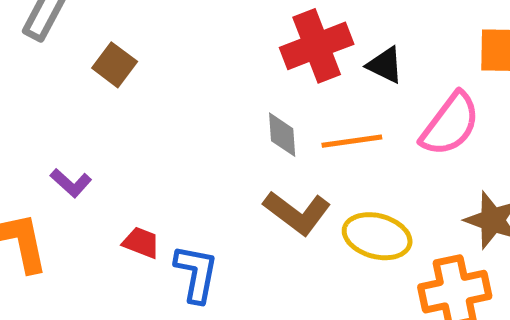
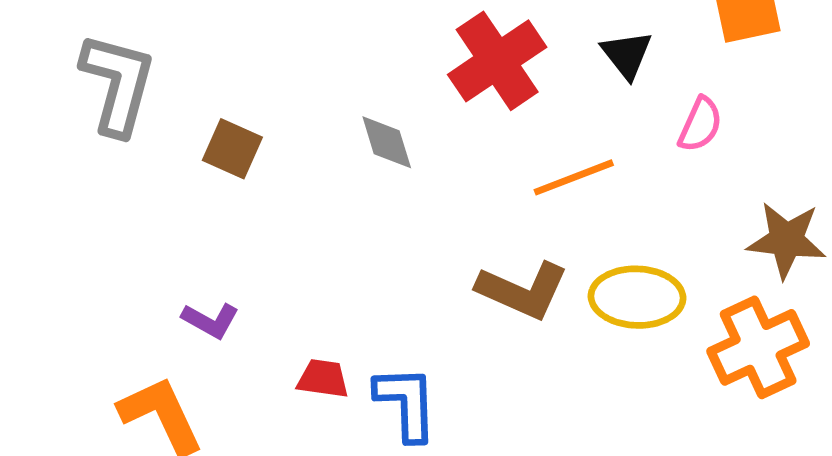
black triangle: (385, 65) -> (627, 55), moved, turned 39
pink semicircle: (450, 124) -> (700, 125), size x0.6
gray diamond: (282, 135) -> (387, 142), moved

